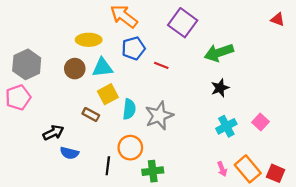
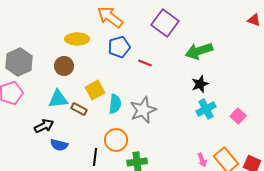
cyan triangle: (103, 68) -> (58, 99), moved
cyan cross: (226, 126) -> (206, 109), moved

